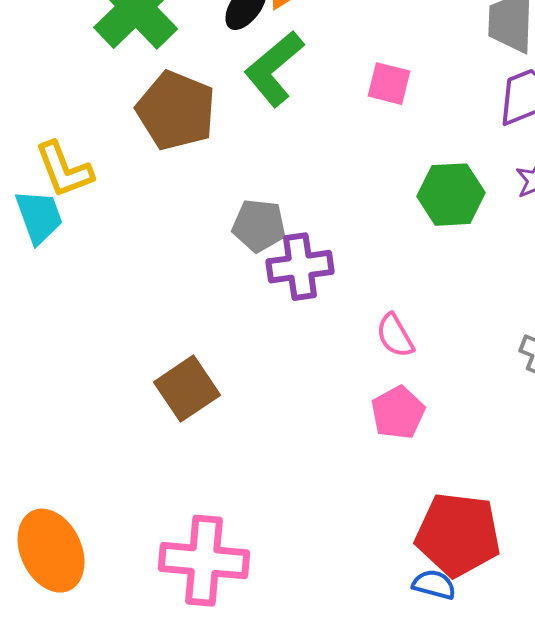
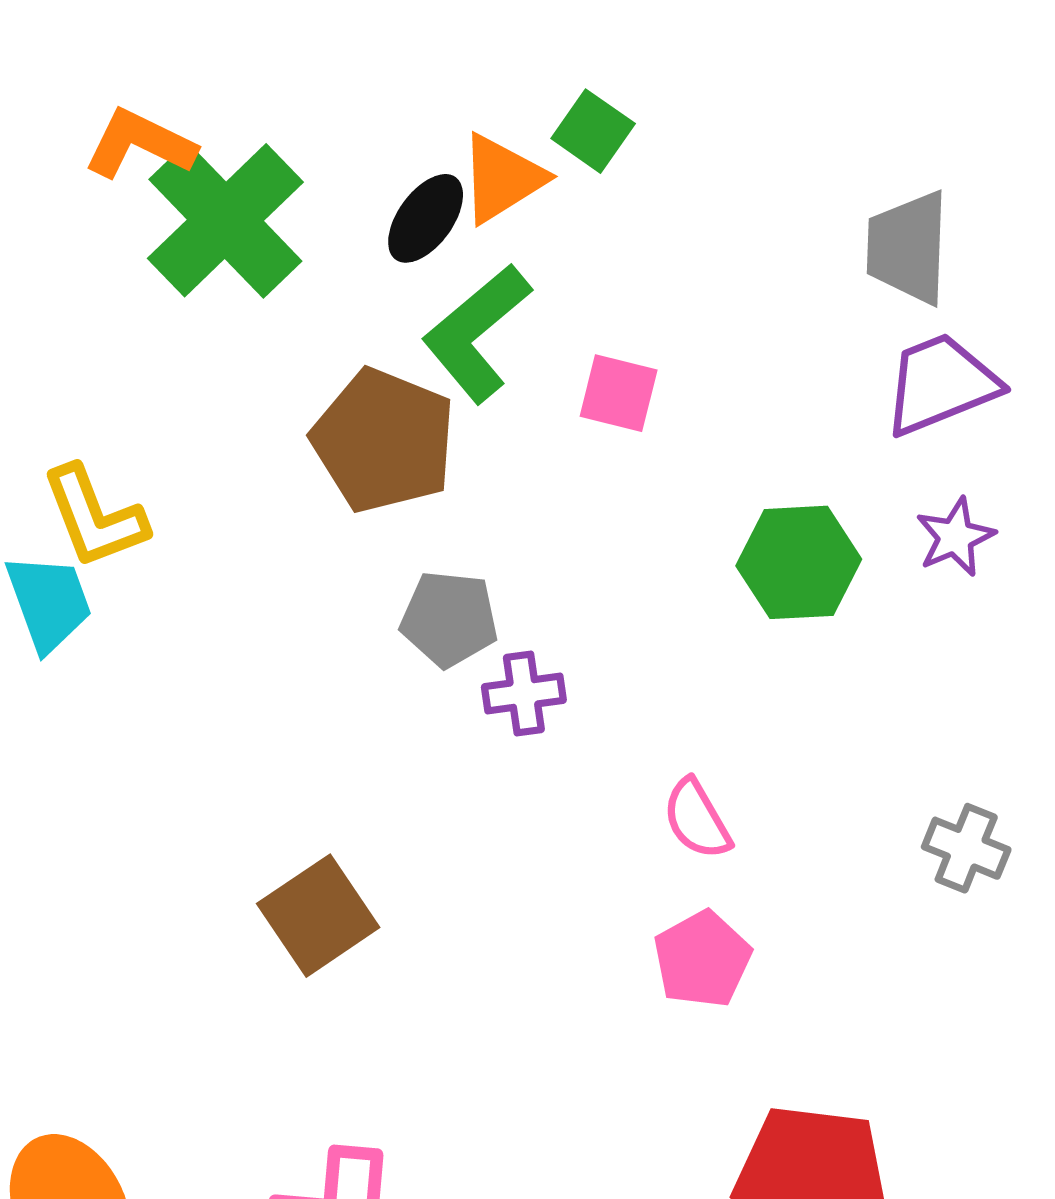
pink square: (389, 84) -> (619, 393), moved
brown pentagon: (176, 111) -> (384, 440), moved
purple cross: (300, 267) -> (524, 693), size x0.7

